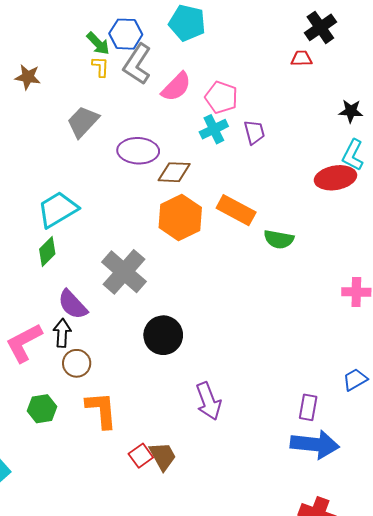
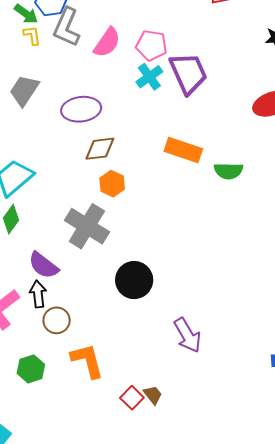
purple trapezoid: (254, 132) -> (188, 73), size x1.8
brown diamond: (174, 172) -> (100, 149), moved
orange hexagon: (180, 217) -> (112, 184), moved, size x0.6
brown trapezoid: (163, 456) -> (153, 395), size x0.7

